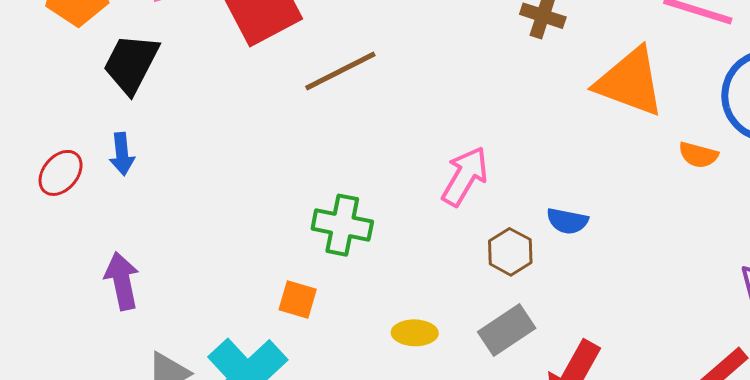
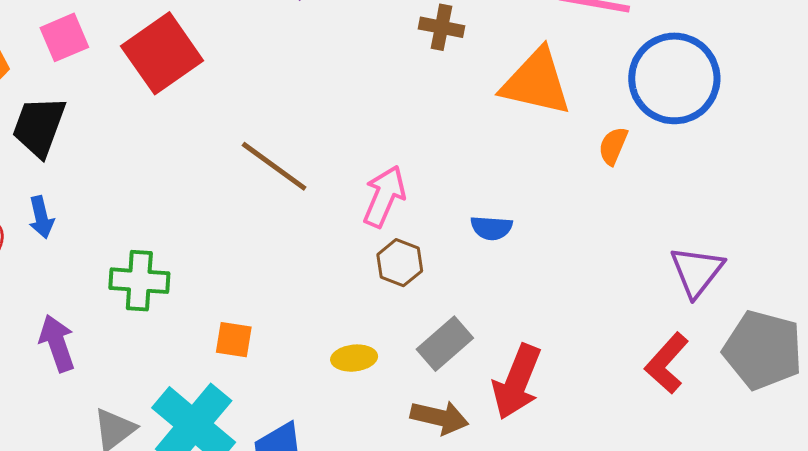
brown line: (340, 71) -> (274, 166), moved, turned 70
orange semicircle: (698, 155) -> (613, 146), turned 105
green cross: (342, 225) -> (139, 281), moved
brown hexagon: (510, 252) -> (400, 263), moved

